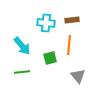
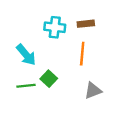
green square: (50, 58) -> (49, 79), moved, turned -32
gray triangle: (78, 76) -> (93, 91), turned 49

